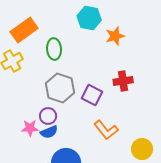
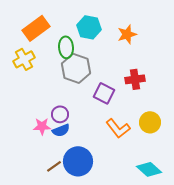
cyan hexagon: (89, 18) -> (89, 27), moved
gray hexagon: (60, 88) -> (76, 68), moved
yellow circle: (142, 149) -> (150, 122), moved

